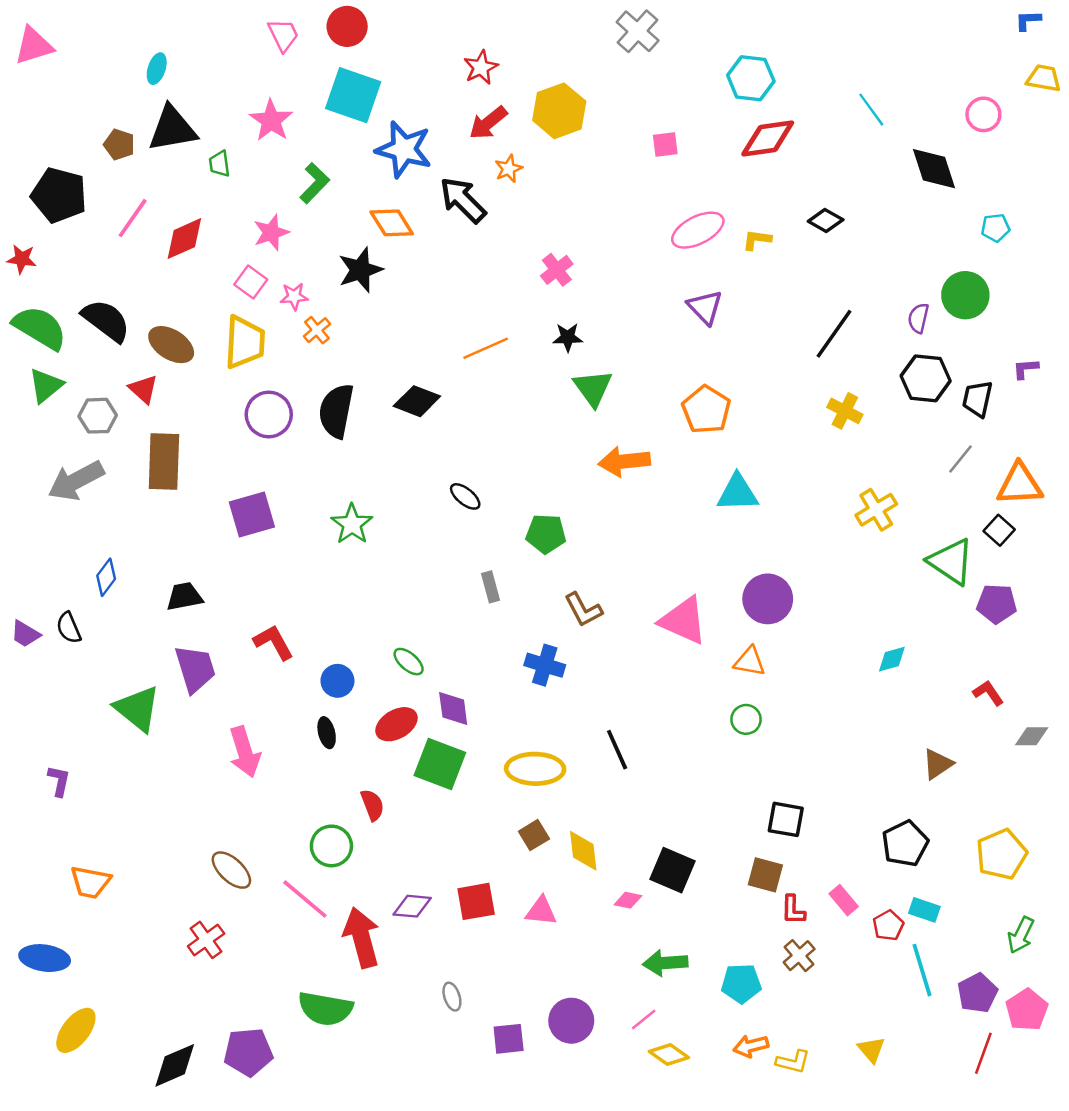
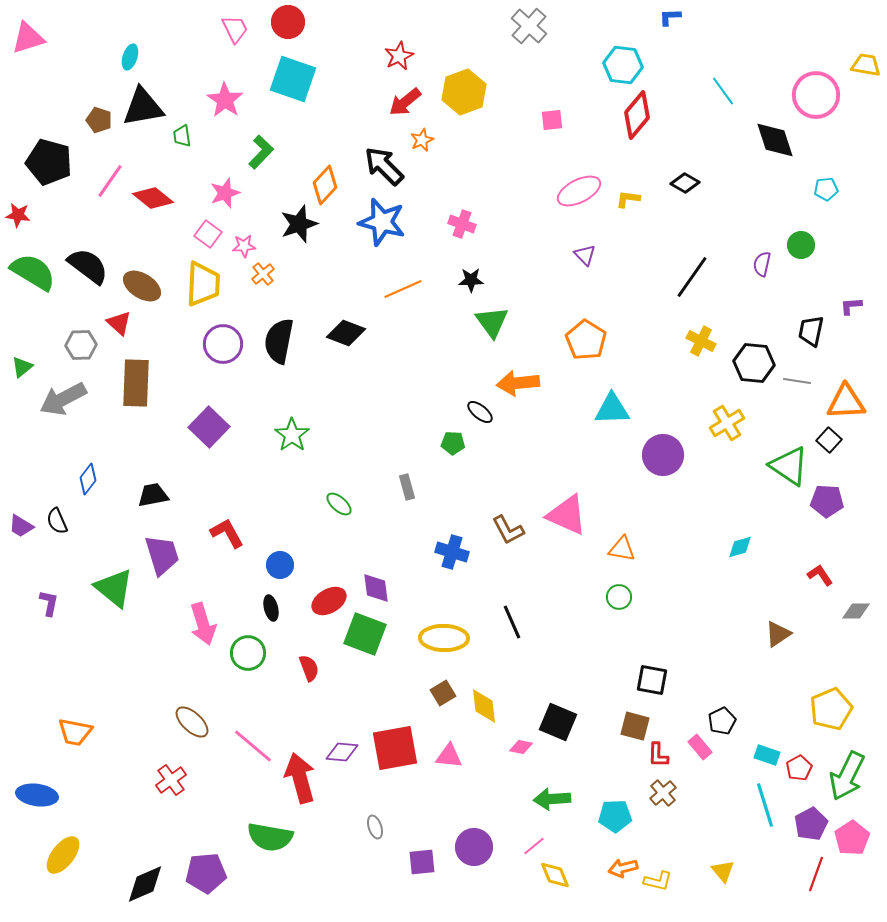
blue L-shape: (1028, 20) -> (670, 17), moved
pink circle: (983, 114) -> (816, 95), size x1.6
red diamond: (768, 139) -> (637, 115), turned -42
blue star: (404, 149) -> (382, 222), moved
orange diamond: (392, 223) -> (325, 185), turned 75
red diamond: (184, 239) -> (153, 198), turned 63
pink cross: (557, 270) -> (462, 224), turned -32
green circle: (965, 295) -> (801, 245), size x0.7
purple triangle: (705, 307) -> (585, 255), size x0.7
black hexagon: (926, 378) -> (754, 363), moved
green triangle: (46, 386) -> (22, 367), moved, size x0.7
gray line: (961, 459) -> (797, 381), turned 60
black ellipse: (465, 496) -> (480, 412), moved
purple square: (252, 515) -> (209, 427), turned -30
green pentagon: (546, 534) -> (453, 443), size x0.7
purple circle: (768, 599) -> (663, 455), moved
brown L-shape: (583, 610) -> (508, 530), moved
green ellipse: (409, 662) -> (339, 504), moved
purple L-shape: (59, 781) -> (49, 603), moved
black pentagon: (905, 844) -> (722, 721), moved, size x0.7
green circle: (331, 846) -> (248, 653), moved
red square: (476, 901) -> (395, 748), size x1.4
red pentagon: (888, 925) -> (799, 768), moved
green arrow: (1021, 935) -> (847, 776), size x1.6
yellow diamond: (669, 1054) -> (555, 875), turned 32

